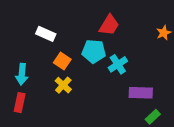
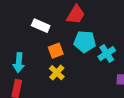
red trapezoid: (109, 25) -> (76, 15), moved
orange square: (62, 61) -> (56, 51), turned 35

